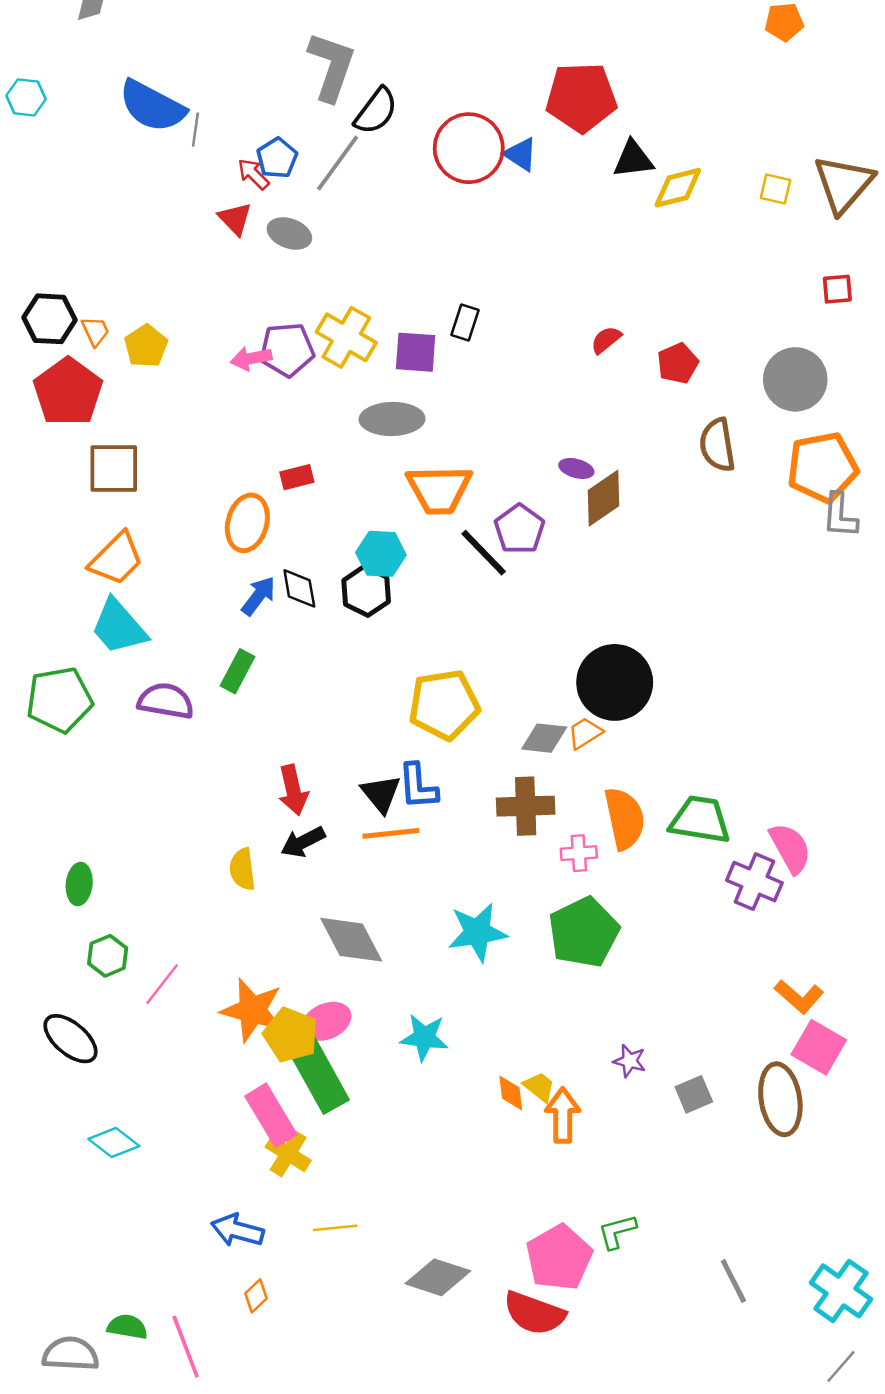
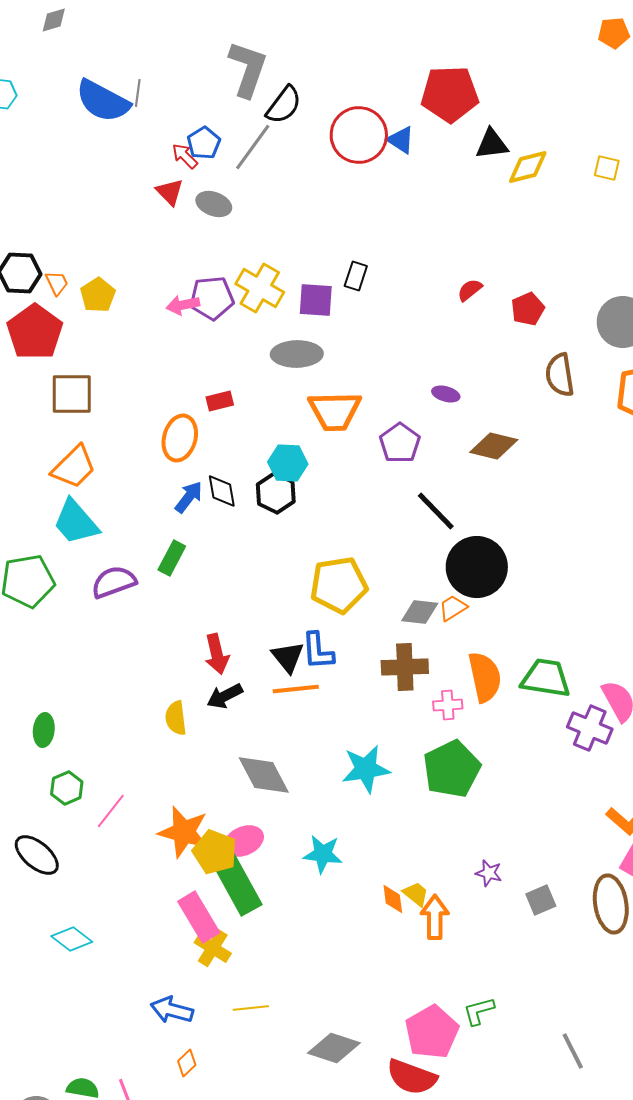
gray line: (195, 130) -> (138, 93), moved
brown diamond: (604, 498) -> (494, 446), moved, turned 48
black line: (484, 553) -> (436, 511), moved
purple semicircle: (166, 701) -> (114, 582), turned -30

